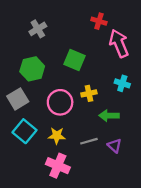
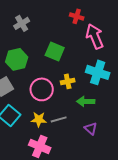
cyan cross: (122, 83) -> (98, 72), size x1.6
gray line: (89, 141) -> (59, 119), moved

